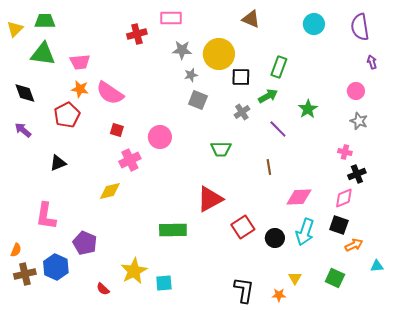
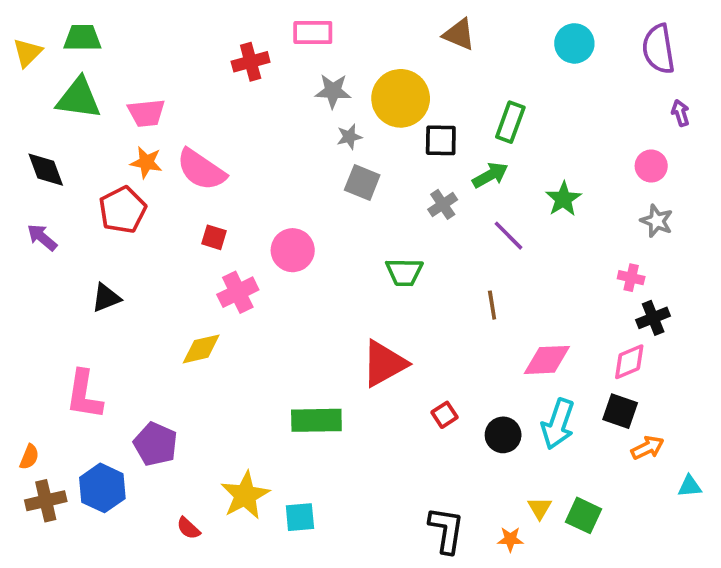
red square: (243, 227) -> (444, 415), size x0.6
green square: (335, 278) -> (584, 515), moved

